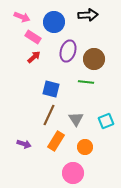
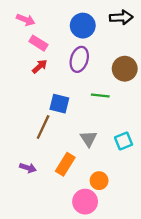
black arrow: (88, 15) -> (121, 17), moved
blue circle: (54, 22) -> (83, 26), moved
brown circle: (94, 59) -> (125, 69), moved
brown line: (49, 115) -> (43, 127), moved
orange circle: (85, 147) -> (99, 181), moved

